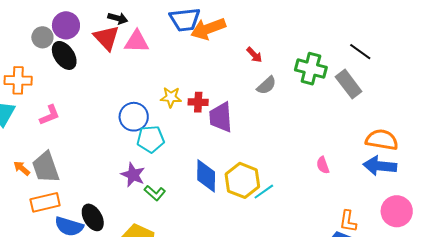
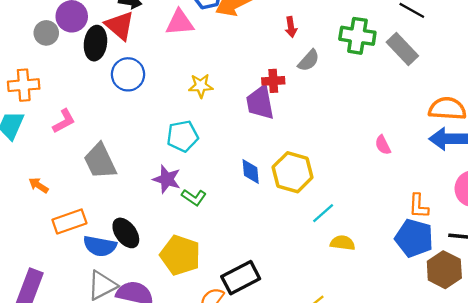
pink triangle: (137, 42) -> (180, 23), moved
black ellipse: (64, 55) -> (95, 43), moved, turned 48
red arrow: (254, 55) -> (291, 27), turned 42
red cross: (198, 102) -> (273, 81), moved
blue circle: (134, 117) -> (128, 74), moved
gray trapezoid: (46, 167) -> (100, 161), moved
blue diamond: (206, 176) -> (251, 171), size x0.7
cyan line: (264, 192) -> (323, 213), moved

